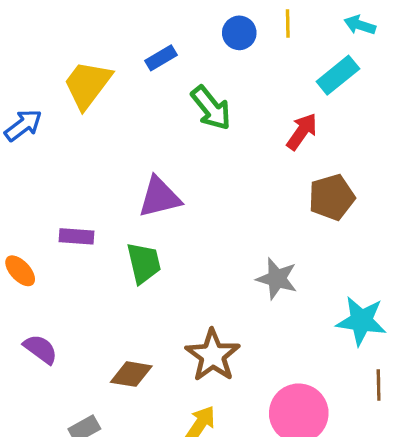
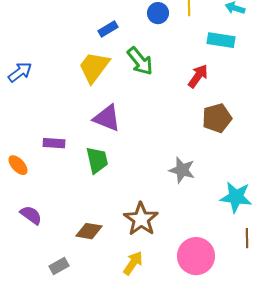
cyan rectangle: (338, 75) -> (221, 40), turned 48
yellow trapezoid: (87, 85) -> (94, 67), moved
purple triangle: (159, 197) -> (107, 118), turned 36

